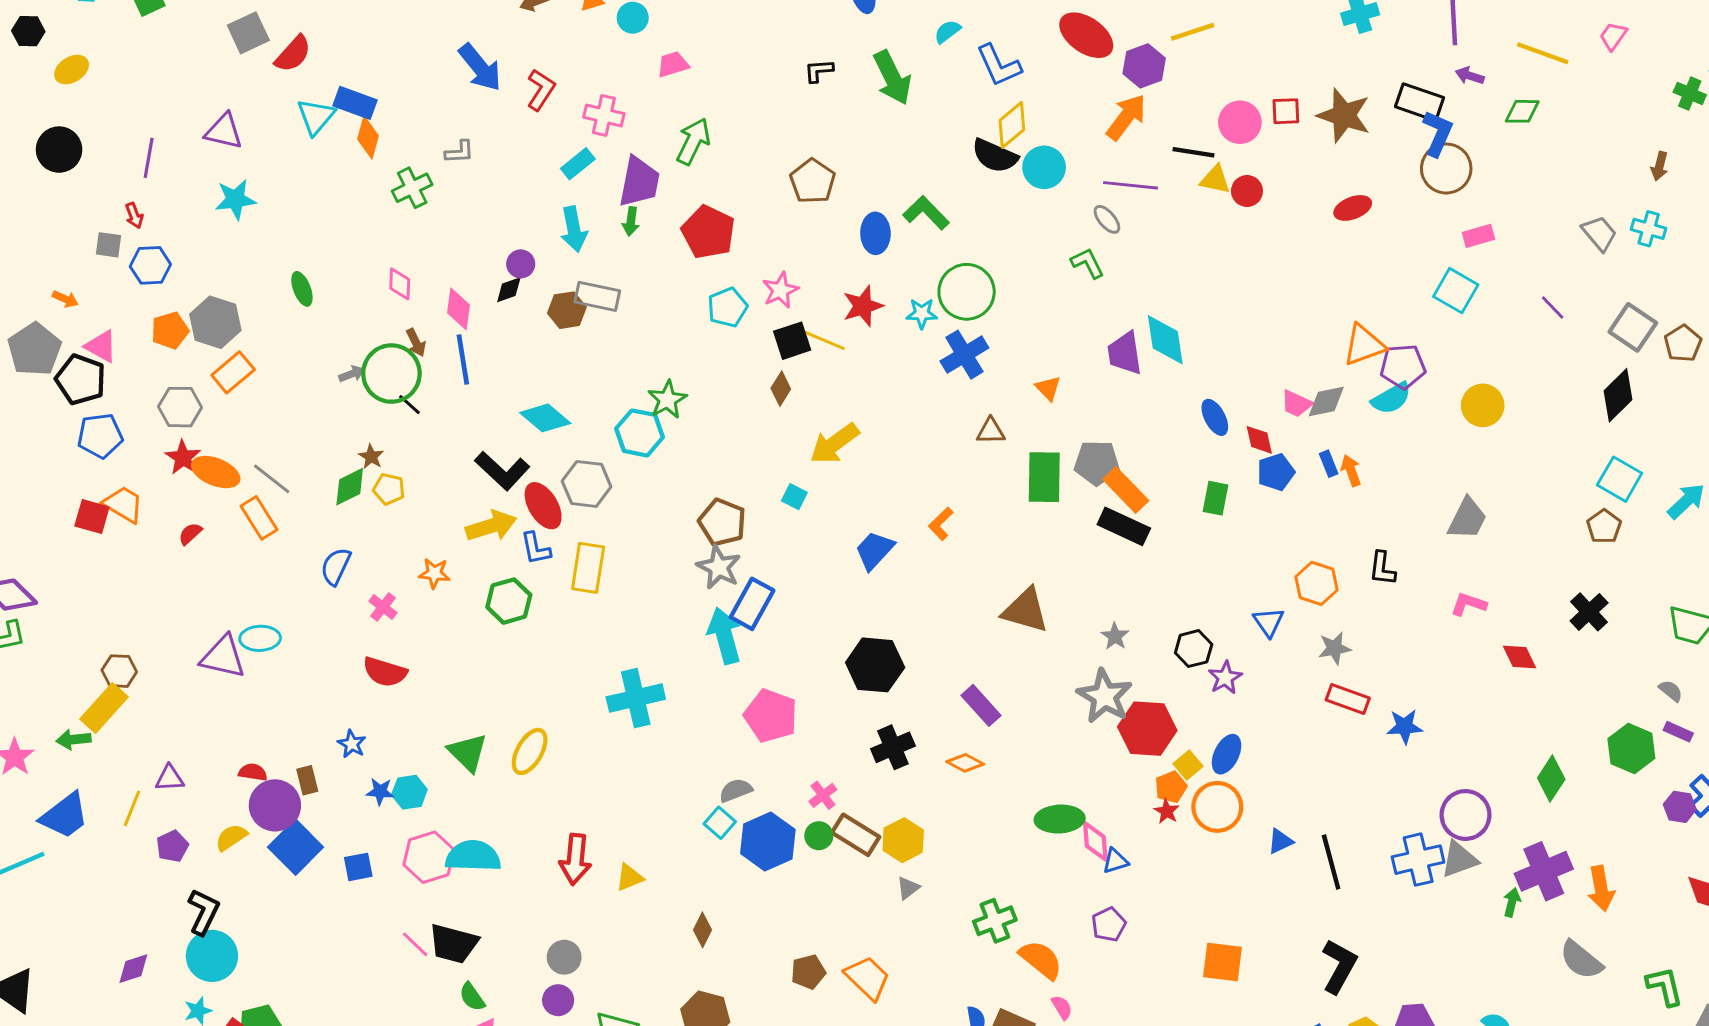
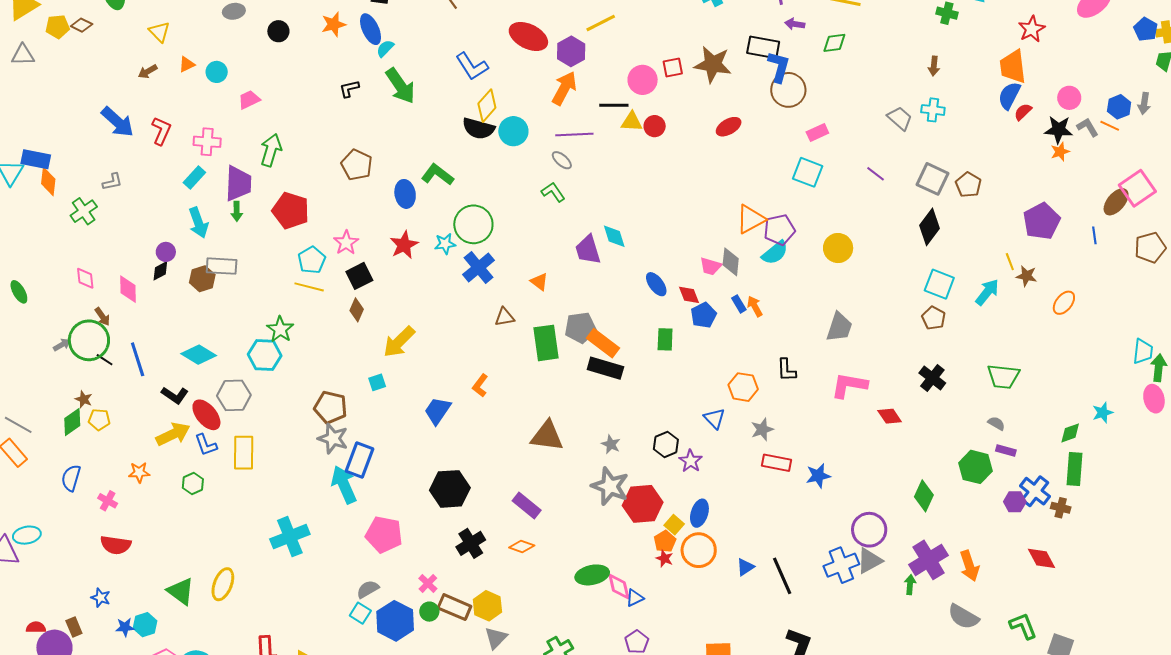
cyan semicircle: (947, 32) -> (385, 48), moved
yellow line: (824, 340) -> (309, 287), moved
cyan diamond: (1165, 340) -> (614, 236), size x0.7
blue line: (463, 360) -> (138, 359), moved
gray diamond: (1326, 402) -> (731, 262), turned -64
black L-shape: (502, 471) -> (175, 395), size x0.7
cyan square: (794, 497) -> (377, 382), turned -36
green hexagon: (509, 601) -> (193, 484), size x0.7
pink L-shape: (1469, 604) -> (849, 385), size x1.5
gray triangle: (908, 888) -> (496, 638), size x1.4

